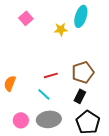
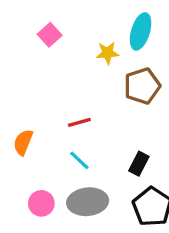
brown pentagon: (83, 72) -> (142, 86), moved
red line: (51, 75) -> (79, 122), moved

